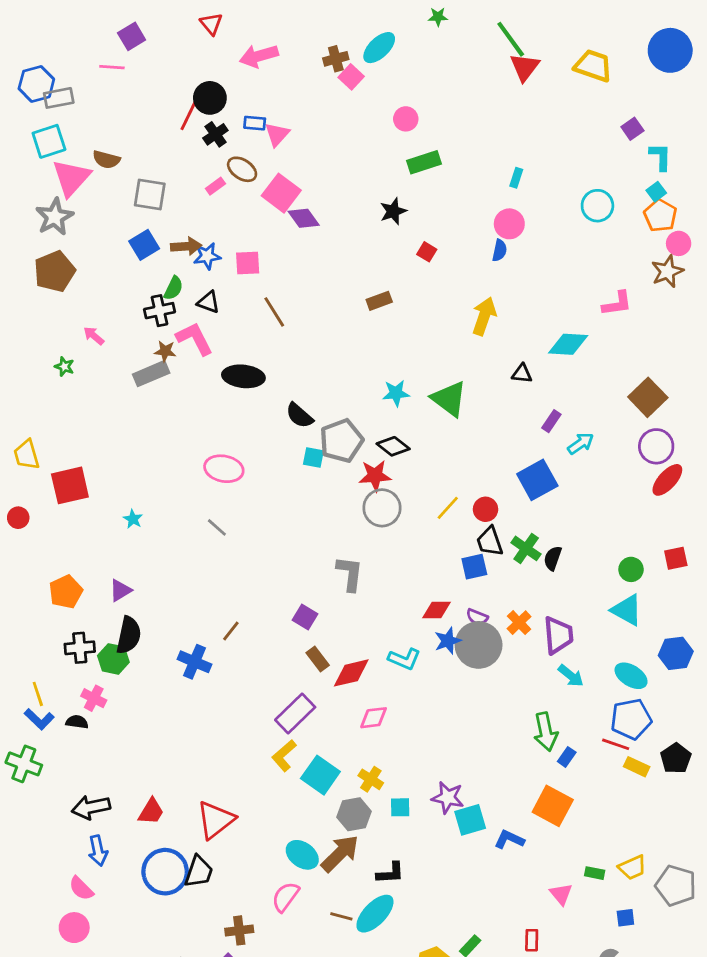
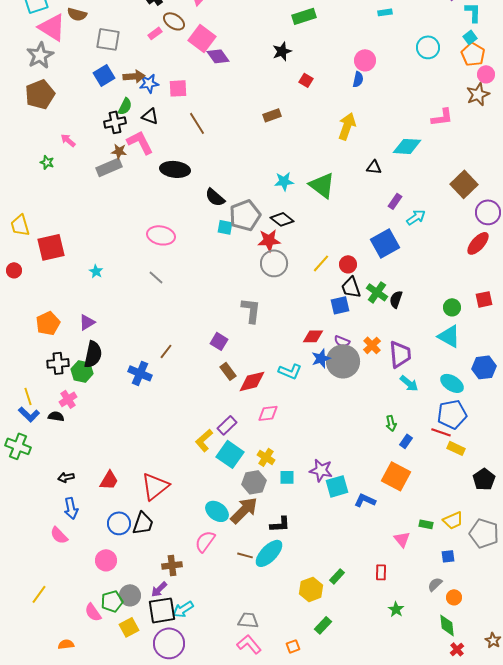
pink triangle: (71, 178) -> (52, 27), turned -40
cyan rectangle: (516, 178) -> (385, 12), moved, turned 64
purple circle: (656, 446) -> (488, 212), moved
pink cross: (94, 698) -> (68, 399), turned 30
purple rectangle: (295, 714) -> (227, 425), moved, size x0.7
green arrow: (546, 732) -> (391, 423), size x0.6
black pentagon: (676, 758) -> (484, 479), moved
black arrow: (91, 807) -> (66, 477), size x0.6
blue circle: (165, 872) -> (119, 523), size x0.7
pink circle: (74, 928) -> (106, 560), moved

